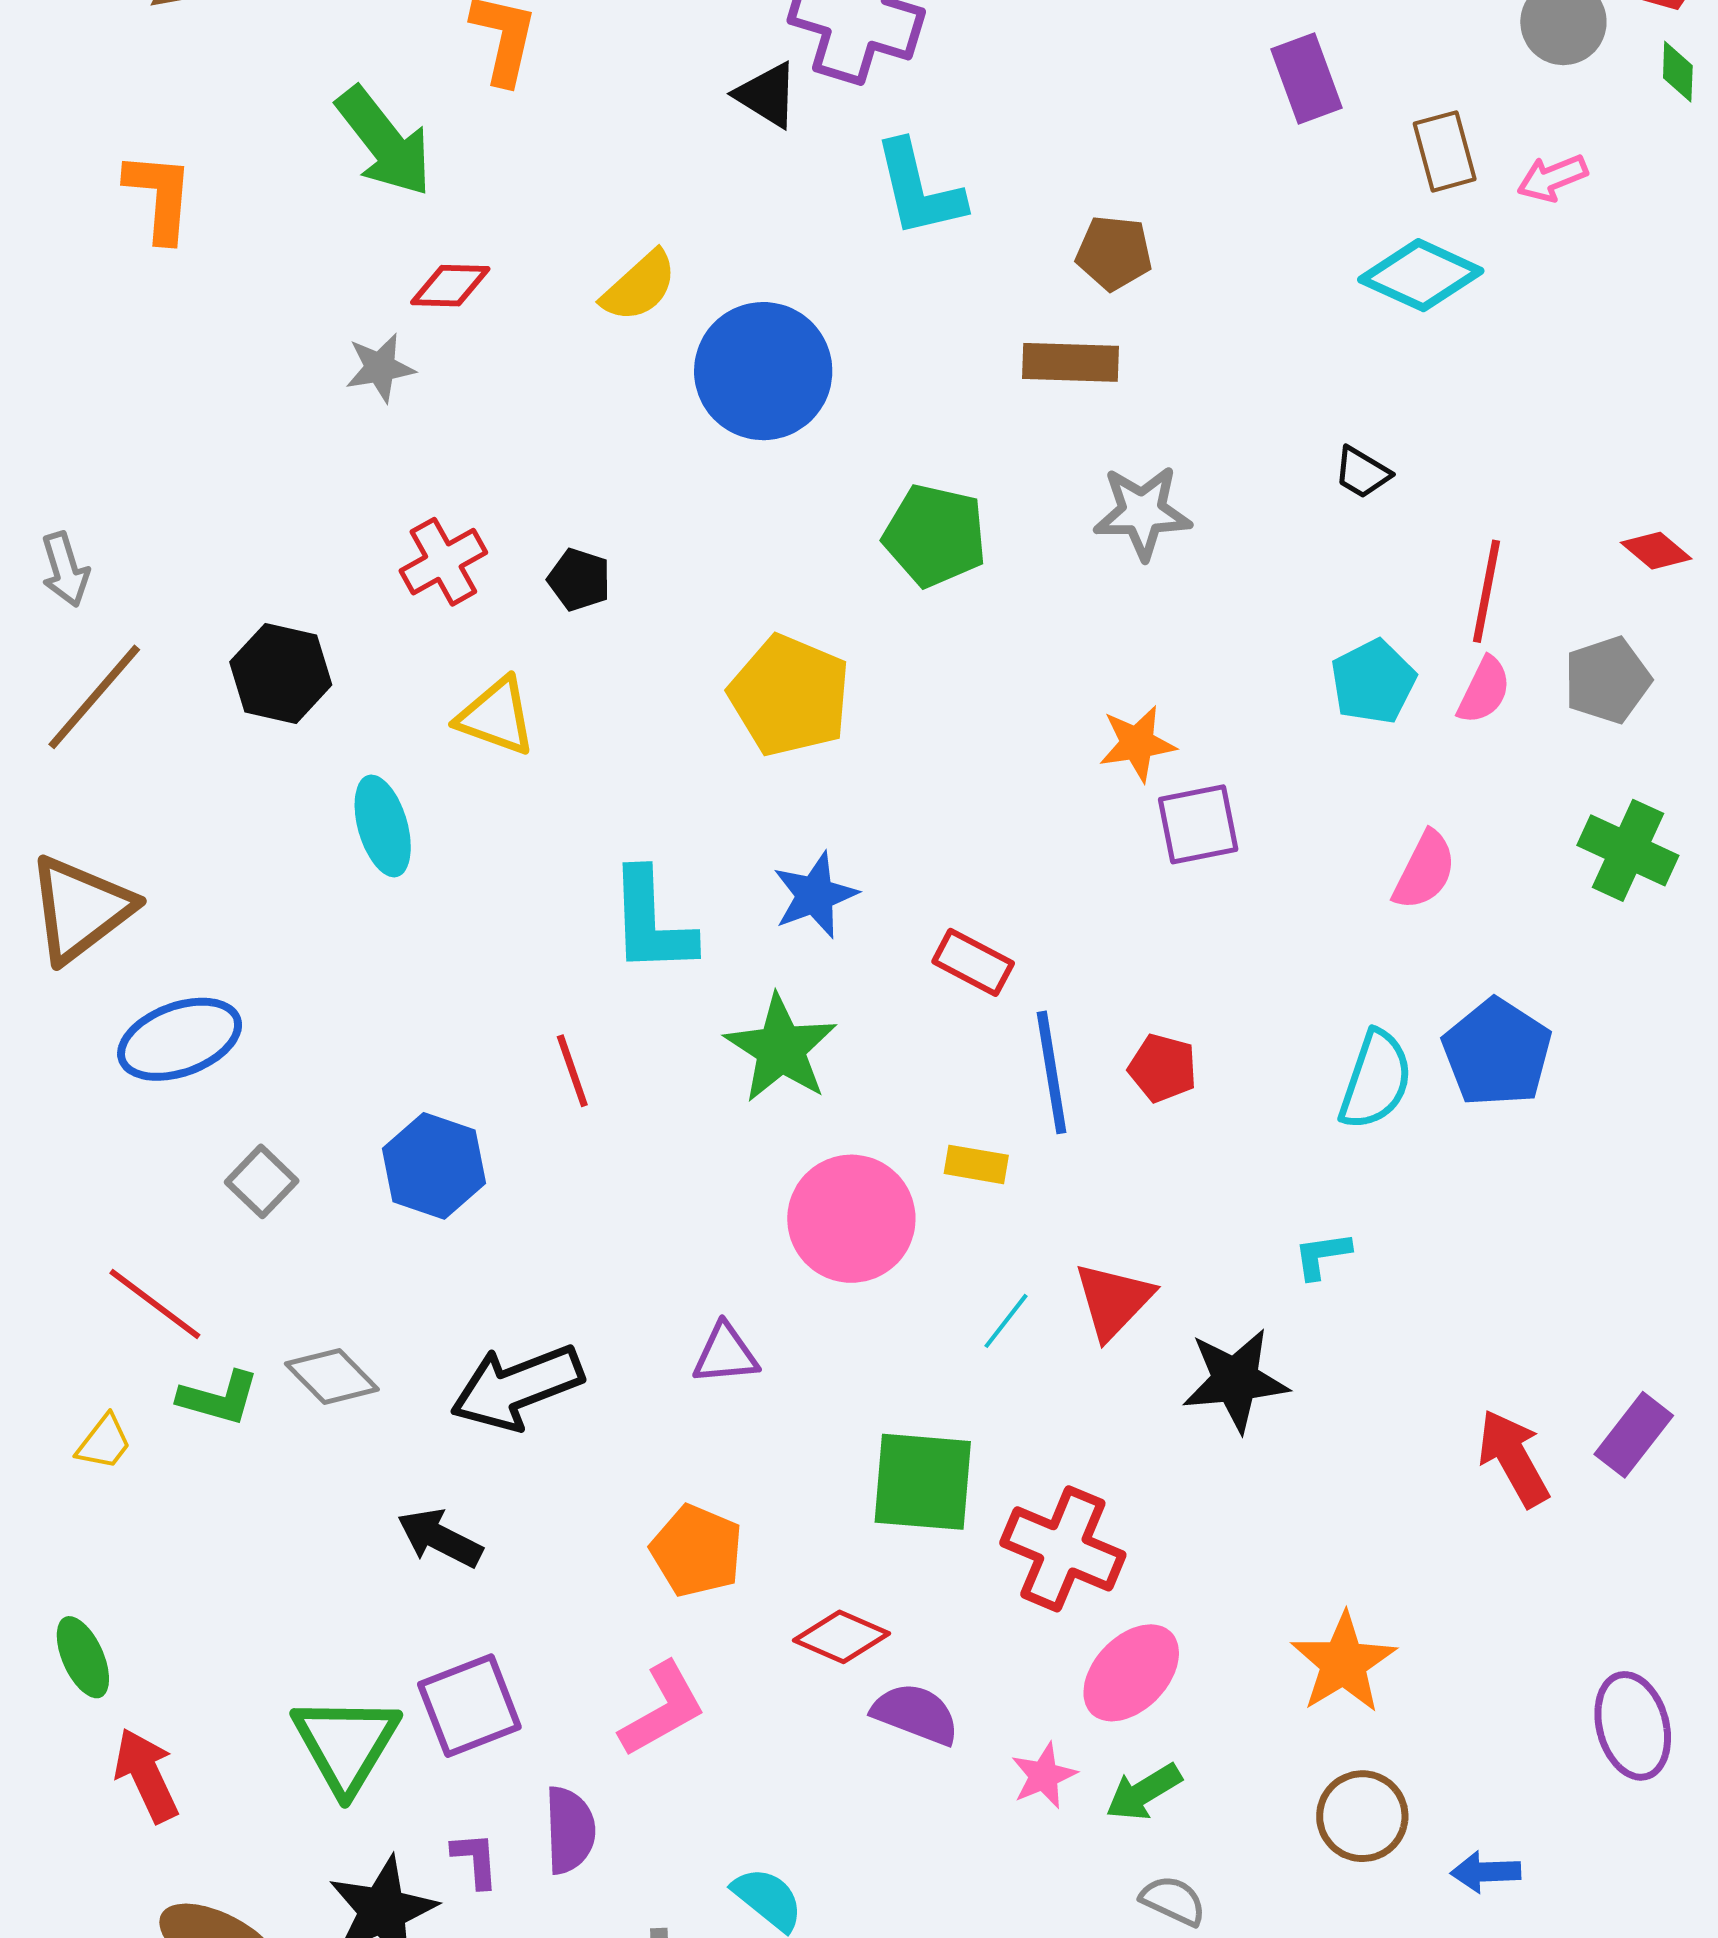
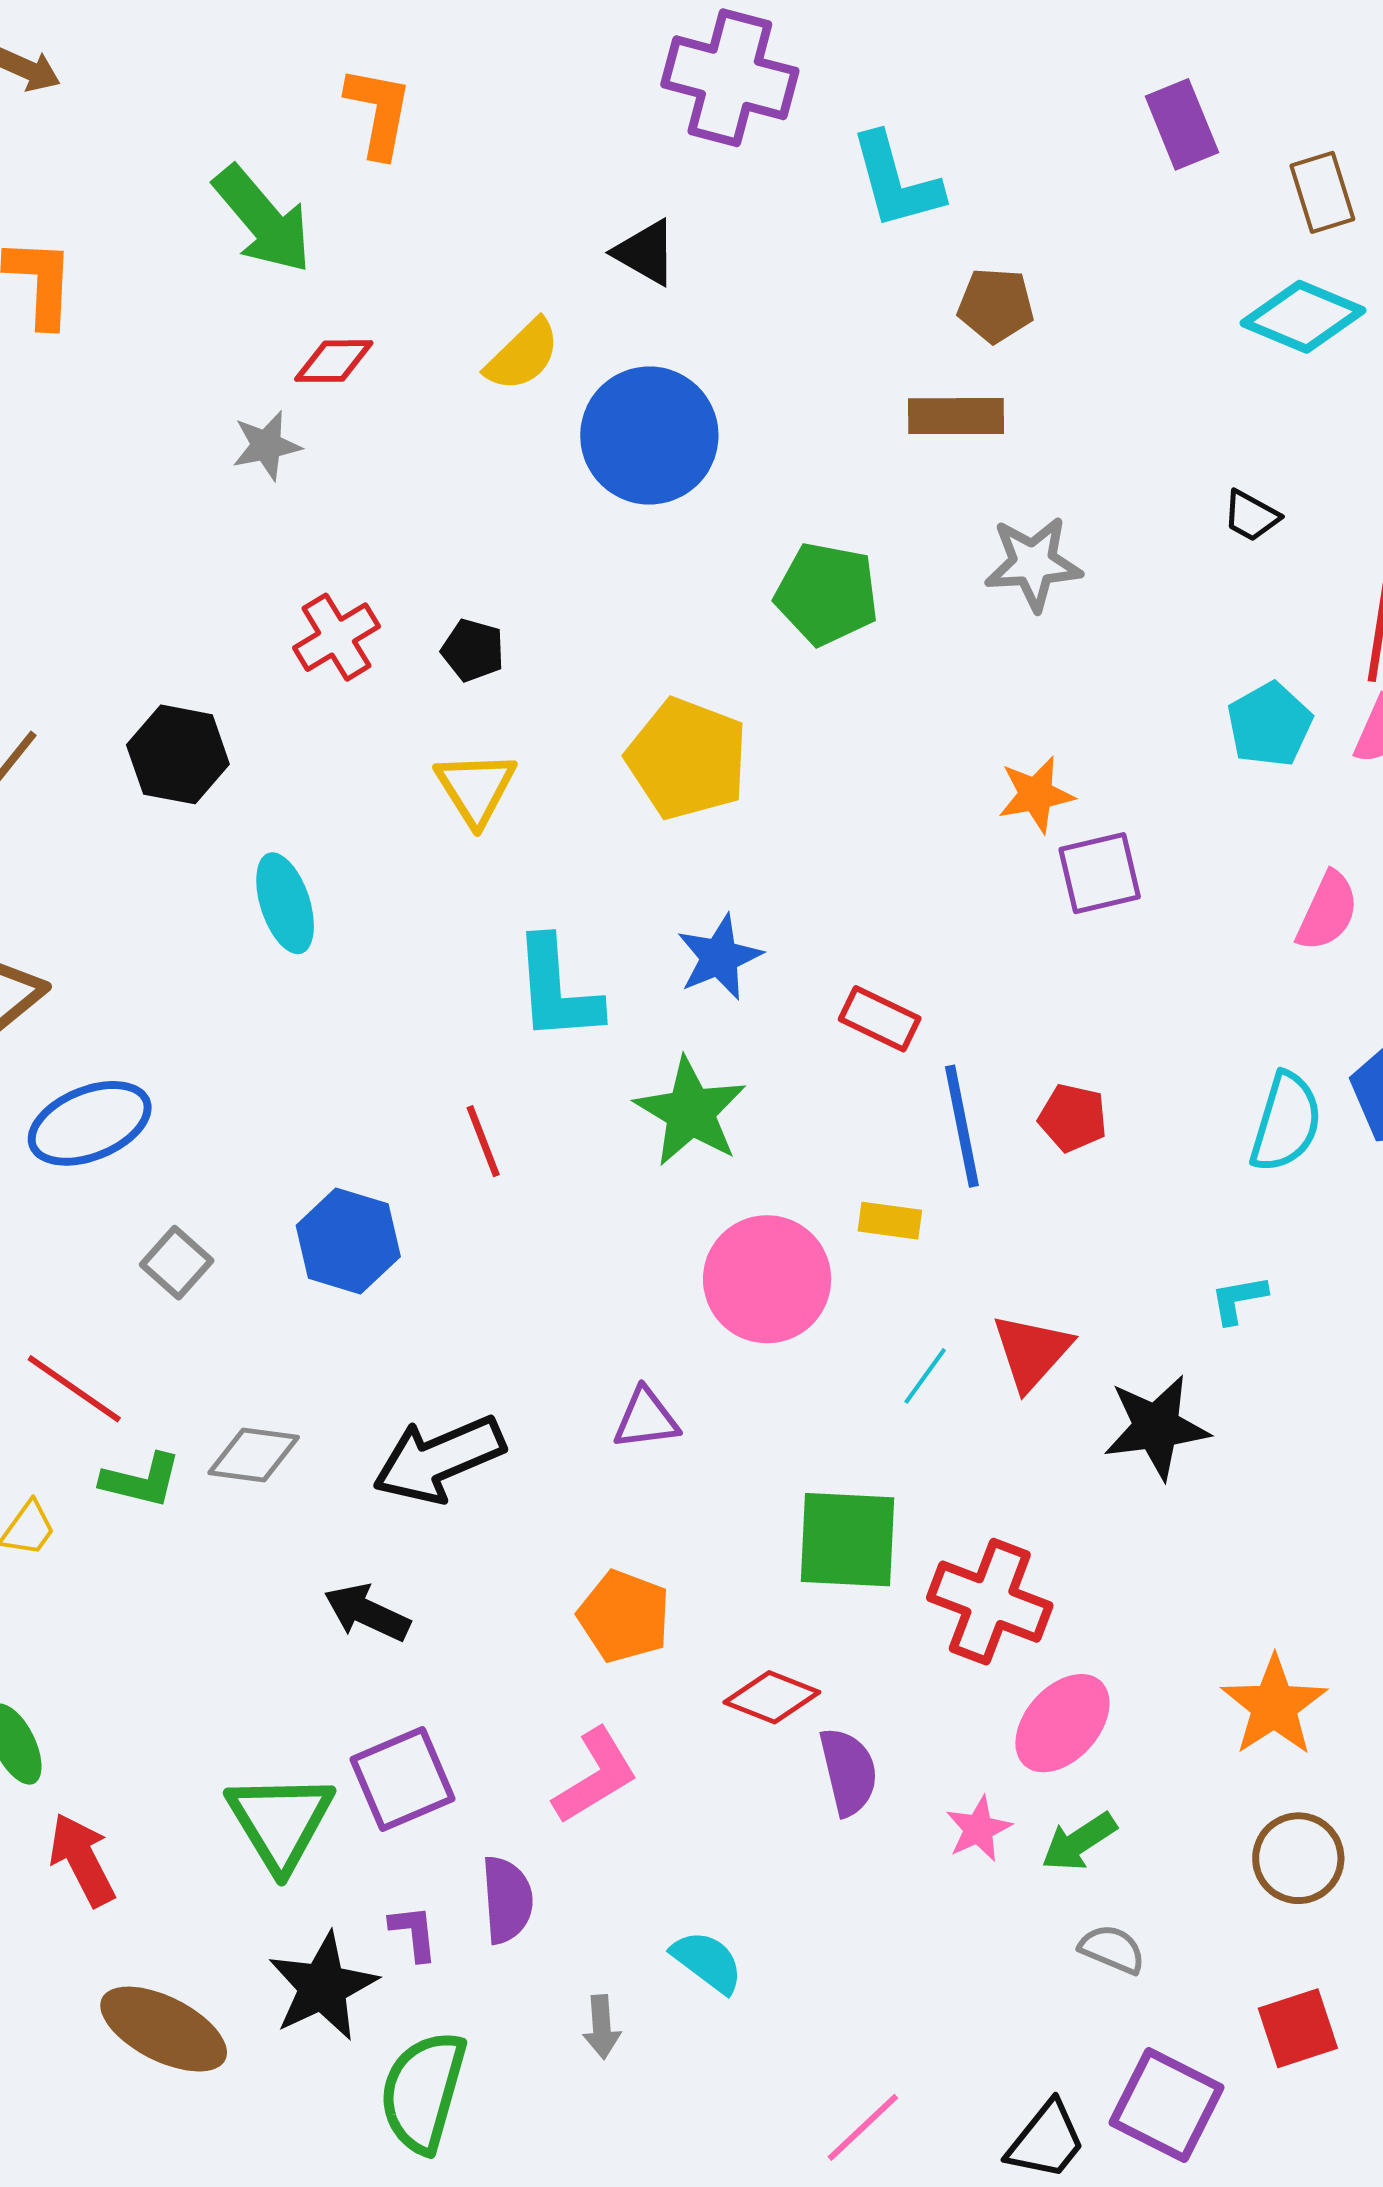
black triangle: (767, 95) -> (646, 253), moved
cyan L-shape: (919, 189) -> (896, 181), moved
yellow triangle: (496, 717) -> (476, 788), moved, turned 40
gray diamond: (332, 1377) -> (254, 1455), turned -36
purple semicircle: (916, 1714) -> (848, 1772), turned 58

